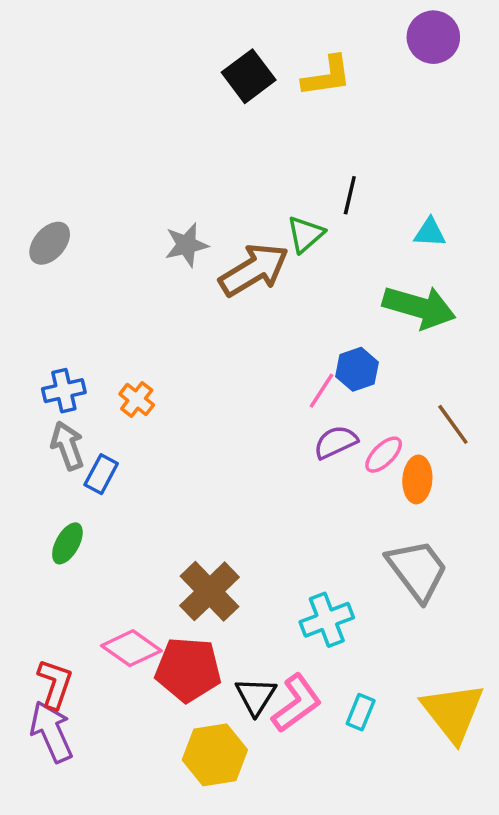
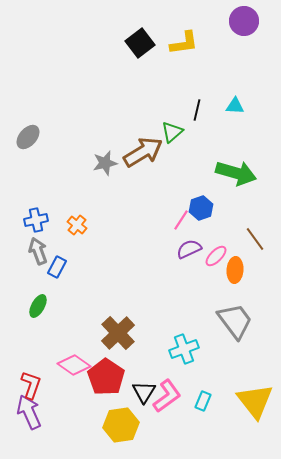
cyan triangle: (430, 233) -> (235, 106), moved
gray star: (186, 245) -> (105, 163), moved
red pentagon: (188, 670) -> (106, 377), turned 30

